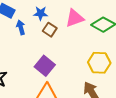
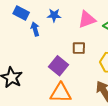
brown square: (50, 30) -> (79, 48), moved, turned -32

